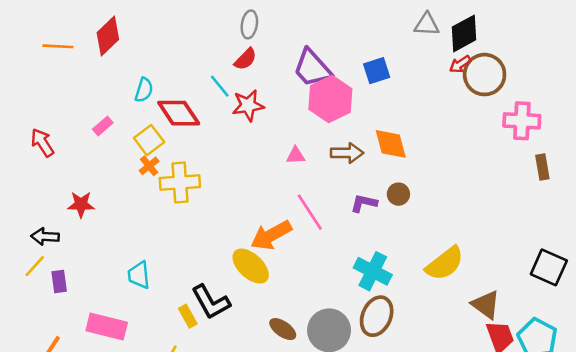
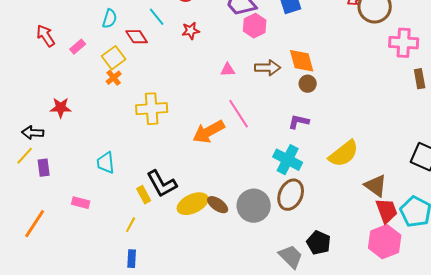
cyan line: (220, 86) -> (157, 17), moved
pink hexagon: (330, 99) -> (255, 26), size x0.7
red star: (248, 105) -> (191, 31), size x0.7
red diamond: (179, 113) -> (137, 37), size x0.7
red arrow: (42, 143) -> (46, 36), moved
yellow cross: (180, 183) -> (152, 109), moved
brown circle: (398, 194) -> (308, 84), moved
purple L-shape: (364, 203) -> (299, 122), moved
yellow ellipse: (251, 266) -> (193, 204), moved, turned -68
pink rectangle: (107, 326) -> (81, 203), size x0.6

